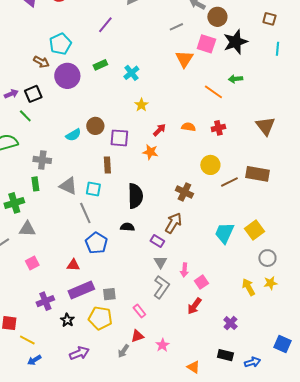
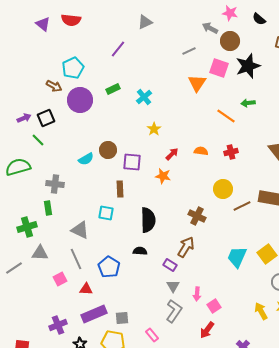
gray triangle: (68, 186) -> (80, 230), moved
gray line: (85, 213) -> (76, 259), moved
pink square: (32, 263) -> (60, 279), moved

